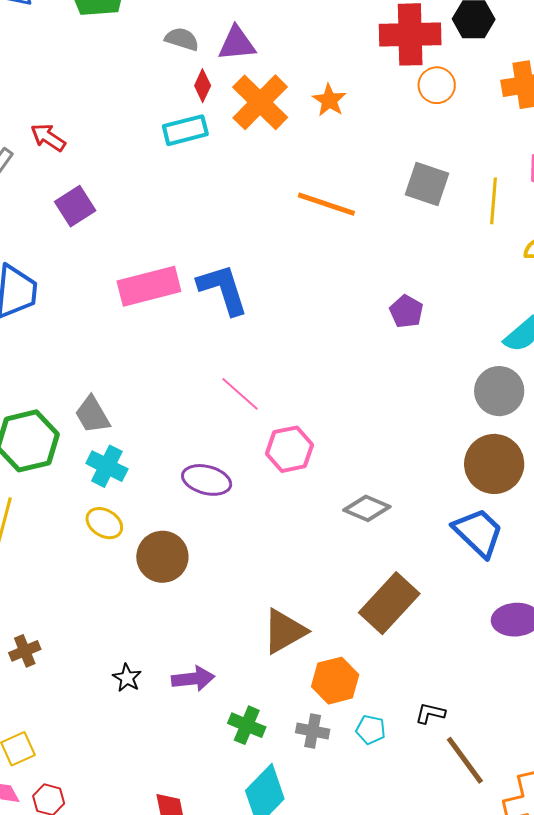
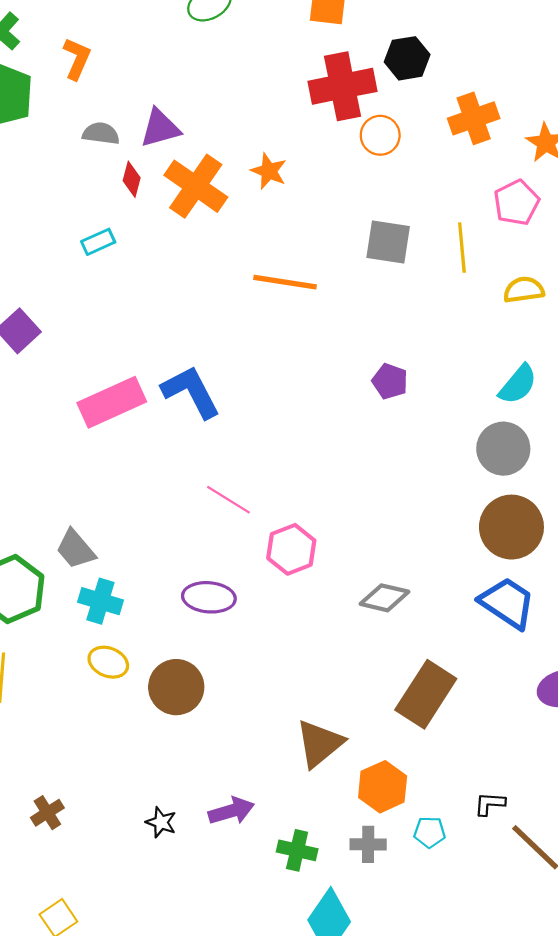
cyan rectangle: (185, 130) -> (98, 242), moved, size x0.7

